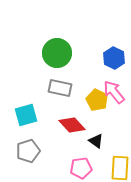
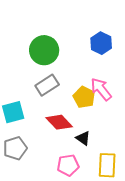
blue hexagon: (114, 58) -> (101, 43), moved
gray rectangle: (60, 88) -> (47, 85), turned -45

